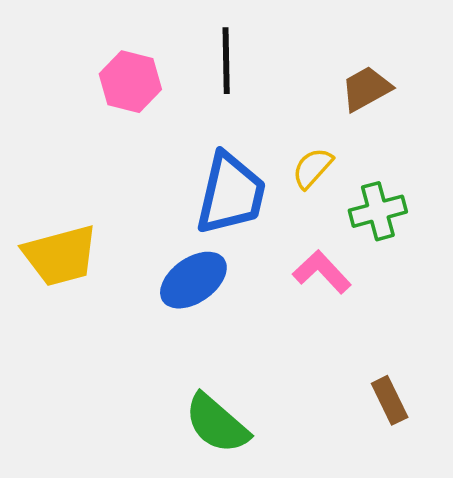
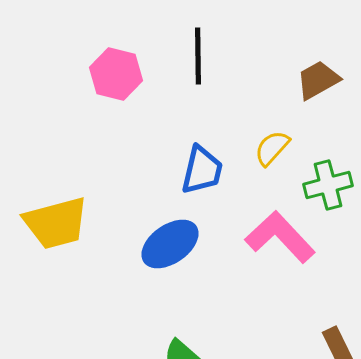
blue trapezoid: (231, 194) -> (202, 170), size x0.7
pink L-shape: (322, 272) -> (280, 237), size x1.4

